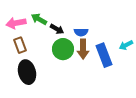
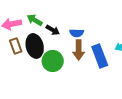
green circle: (63, 49) -> (53, 61), moved
black ellipse: (27, 72) -> (35, 46), moved

